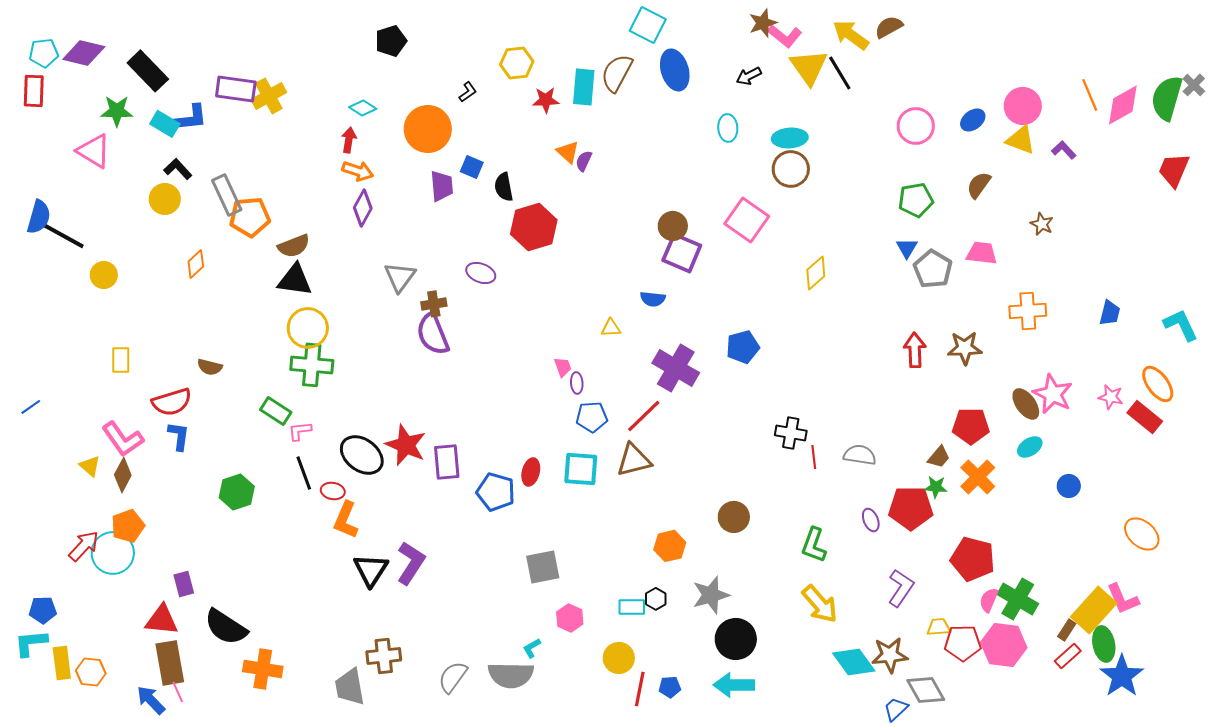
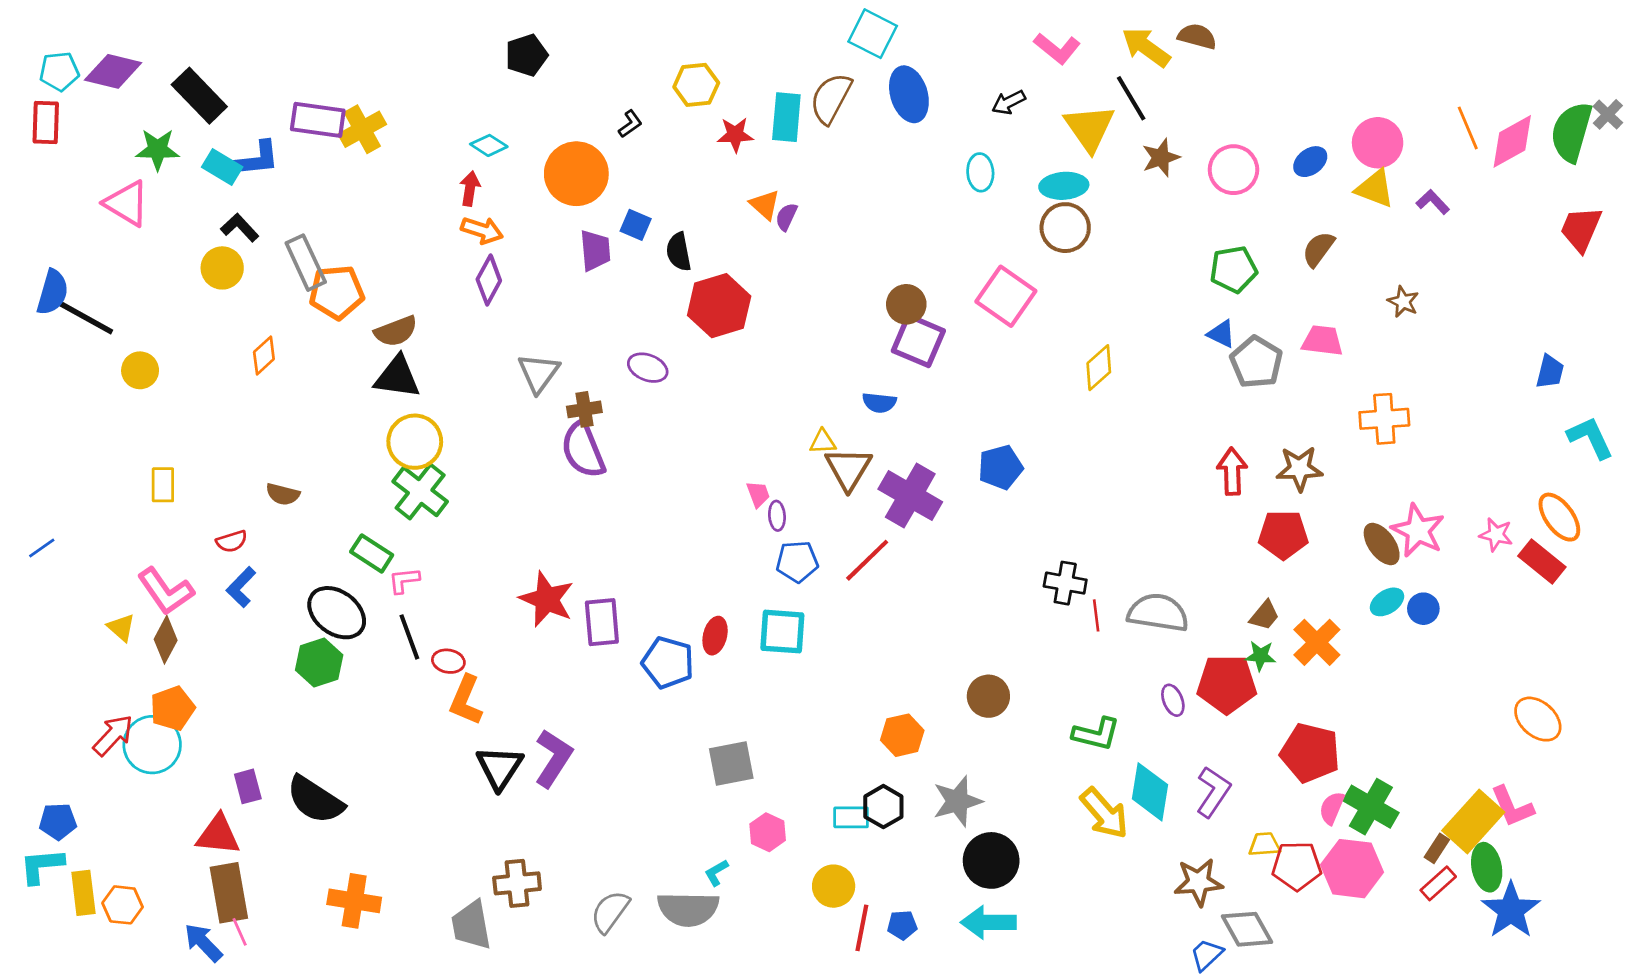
brown star: (763, 23) -> (1161, 158), moved
brown semicircle: (889, 27) -> (1197, 36), turned 44
yellow triangle: (809, 67) -> (1089, 128), moved
blue triangle: (907, 248) -> (1221, 334), turned -35
blue trapezoid: (1110, 313) -> (1550, 372), moved
green cross: (312, 365) -> (420, 492), turned 33
red semicircle: (172, 402) -> (232, 541), size x0.6
red pentagon: (971, 426) -> (1283, 535), moved
blue L-shape: (179, 436) -> (241, 587), turned -144
black ellipse: (362, 455) -> (337, 613), moved
gray semicircle: (860, 455) -> (1158, 613), size x1.4
brown triangle: (634, 460) -> (848, 469), moved, turned -45
blue circle: (1069, 486) -> (1423, 609), moved
green L-shape: (814, 545) -> (1096, 734), turned -96
black hexagon: (656, 599) -> (883, 807), size x1.4
black semicircle: (226, 627) -> (315, 800), moved
cyan diamond: (854, 662) -> (1150, 792), moved, turned 45

